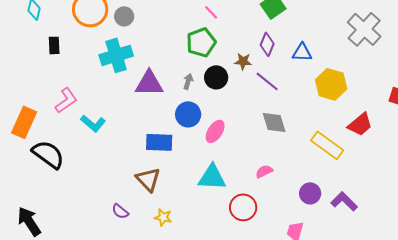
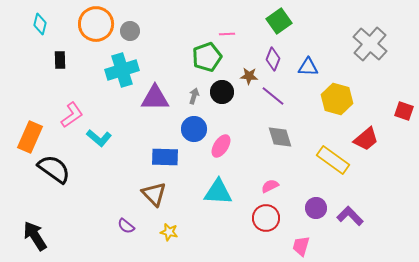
pink line: (211, 12) -> (227, 34), moved, turned -49
red circle: (243, 207) -> (266, 218), moved

